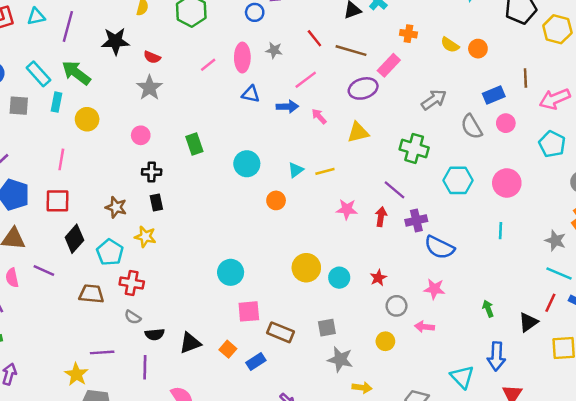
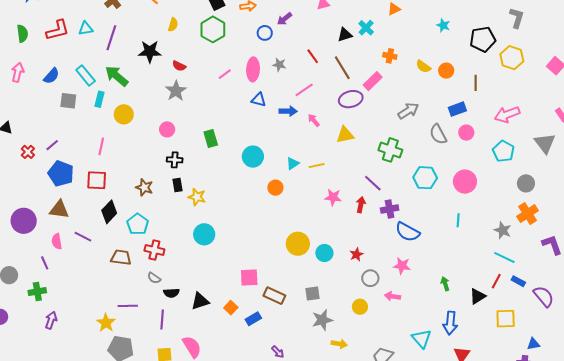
brown line: (351, 51) -> (342, 68), turned 40
brown line: (525, 78) -> (476, 83), moved
yellow star: (145, 237) -> (197, 197), moved
cyan circle: (231, 272) -> (204, 234), moved
gray star: (340, 359) -> (322, 320), turned -30

